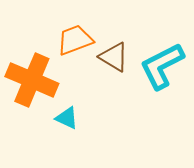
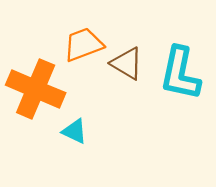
cyan L-shape: (162, 66) -> (180, 73), turned -51

